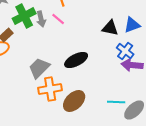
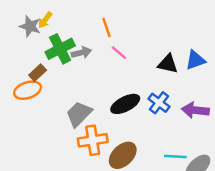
gray arrow: (41, 19) -> (81, 53), turned -91
pink line: (58, 19) -> (119, 53), moved
blue cross: (125, 51) -> (159, 103), moved

